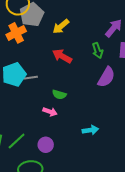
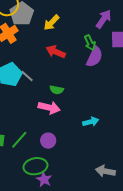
purple semicircle: (106, 77) -> (95, 57), moved
gray line: (31, 78) -> (27, 76), turned 56
pink arrow: (50, 112) -> (49, 108), size x1.5

